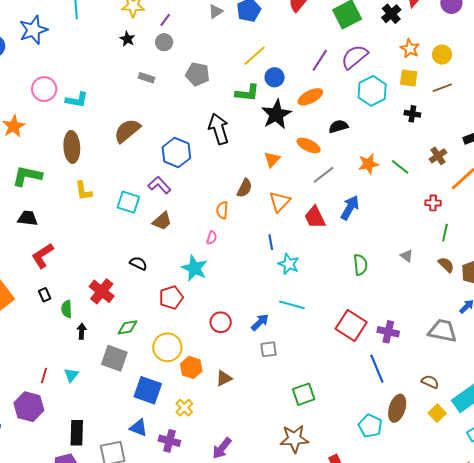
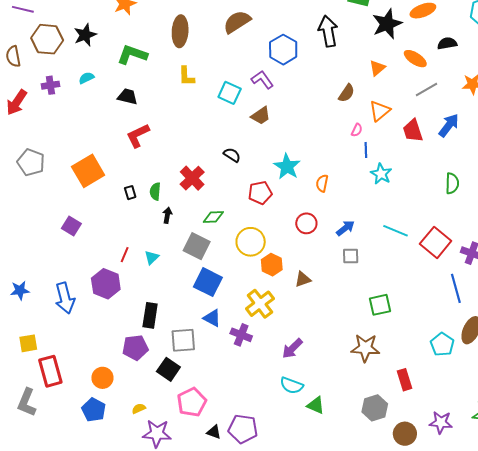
orange semicircle: (222, 210) -> (322, 183), moved
pink semicircle: (212, 238) -> (357, 130), moved
black rectangle: (45, 295) -> (130, 193), moved
cyan line: (292, 305) -> (395, 231), moved
blue square: (148, 390) -> (208, 282), moved
yellow cross: (184, 408) -> (260, 304), size x1.6

